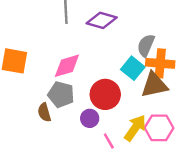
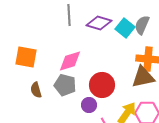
gray semicircle: (146, 45) -> (142, 25), moved
cyan square: (133, 68) -> (125, 28), moved
brown semicircle: (44, 112) -> (36, 90), moved

